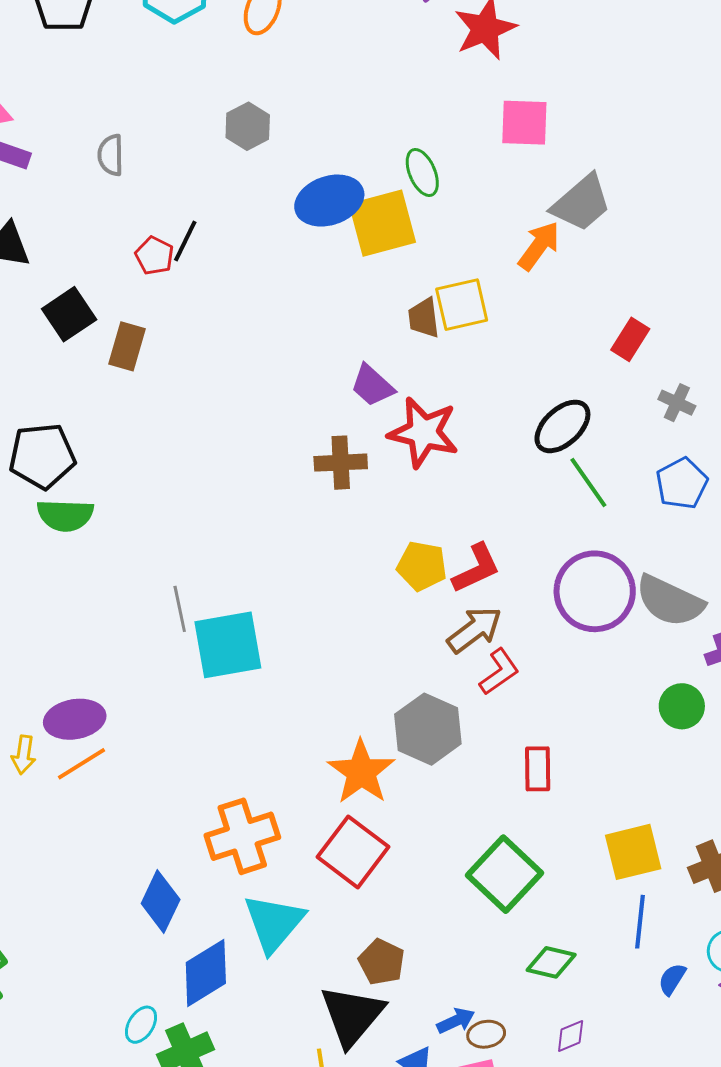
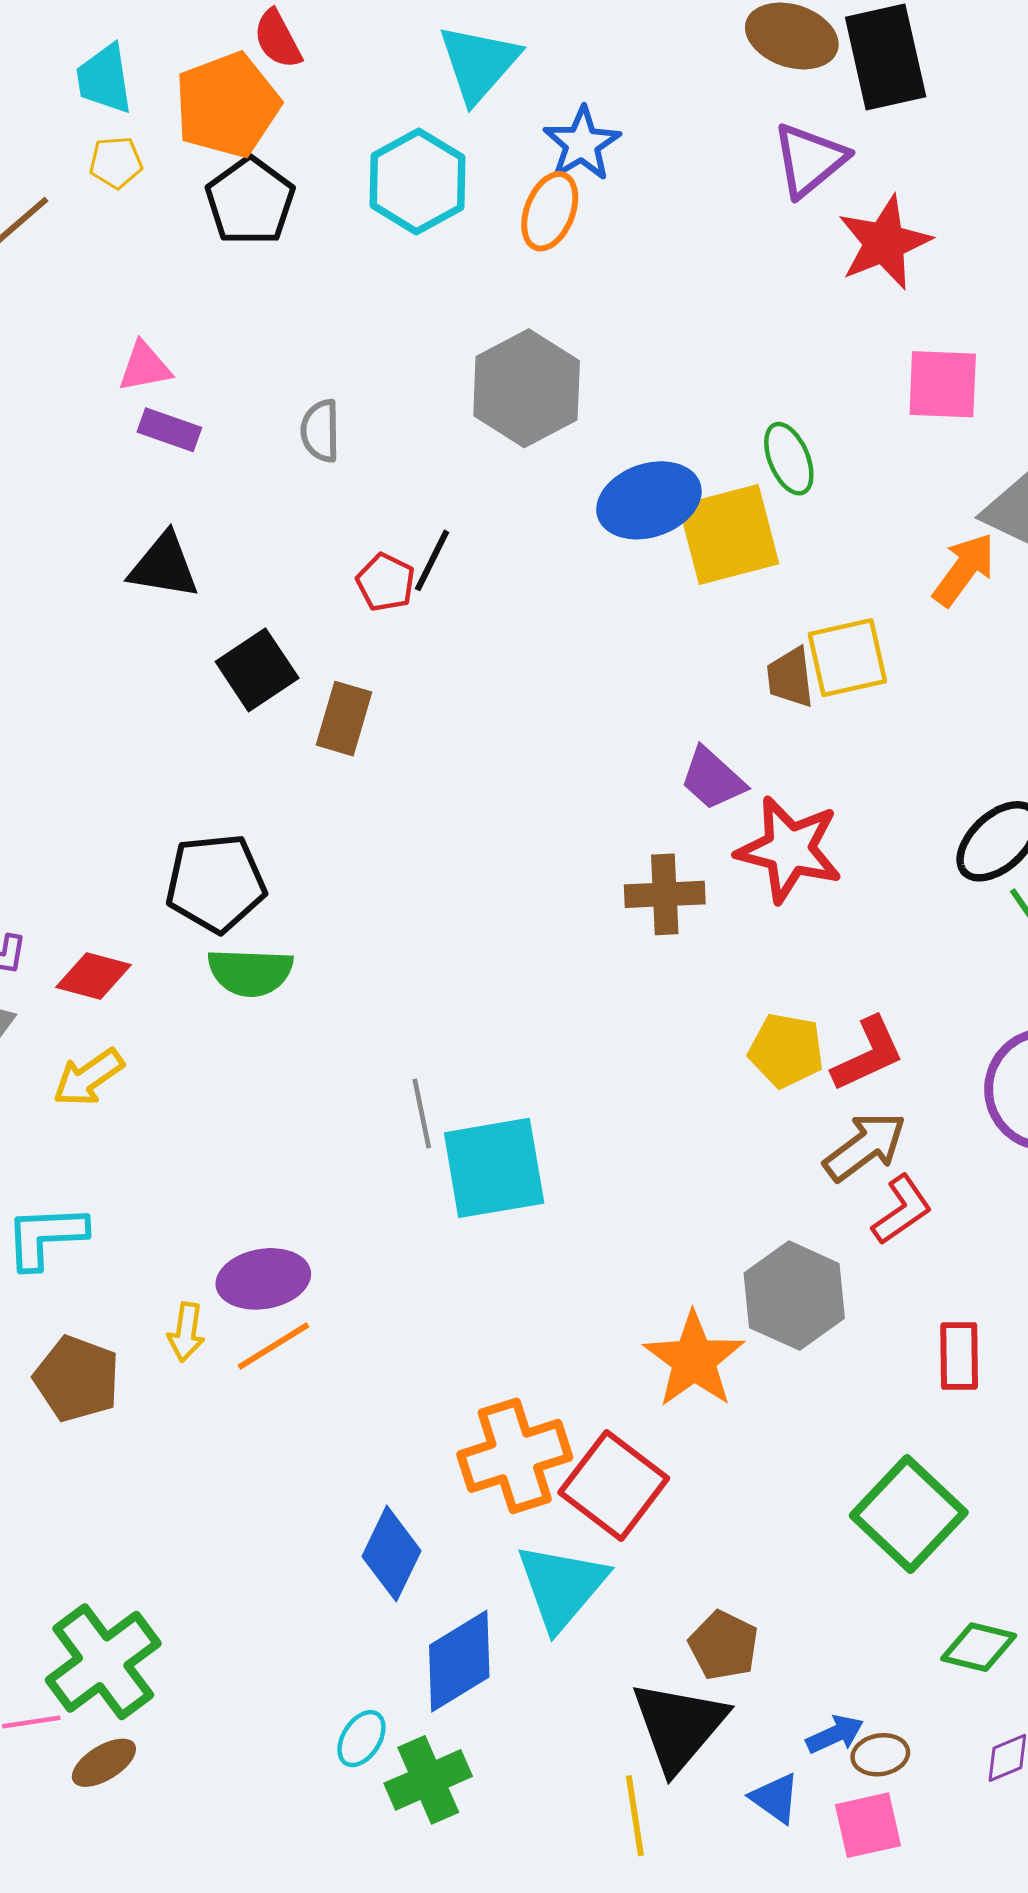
gray hexagon: (248, 126) -> (527, 388), size x1.6
red square: (353, 852) -> (614, 1485), moved

